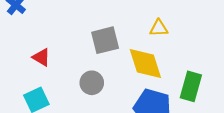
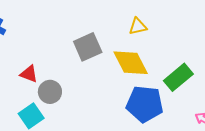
gray circle: (92, 83) -> (50, 92), moved
green rectangle: (191, 86) -> (178, 77), turned 44

